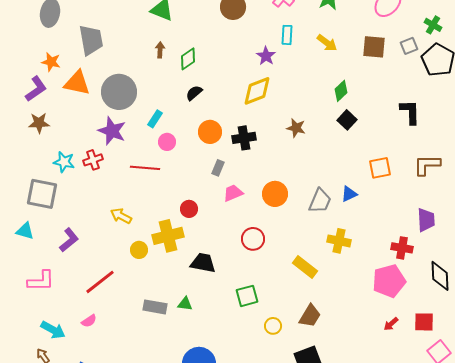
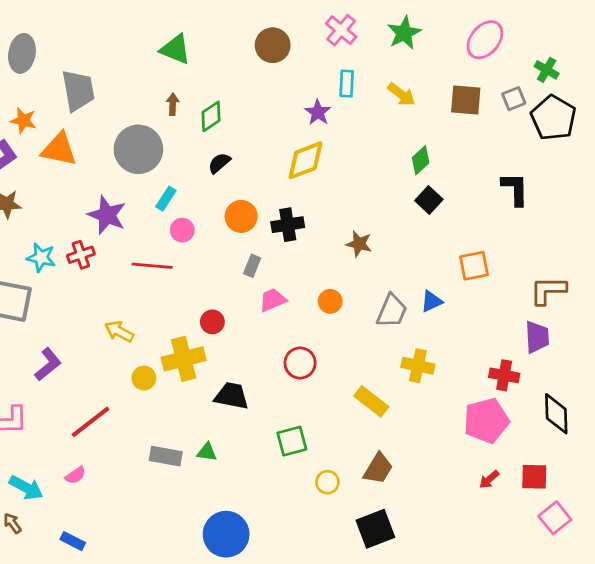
gray circle: (119, 92) -> (138, 149), moved
brown star: (296, 128) -> (359, 244), moved
brown L-shape: (427, 165) -> (548, 290), moved
orange circle: (275, 194) -> (330, 301), size x0.7

